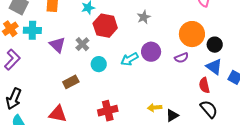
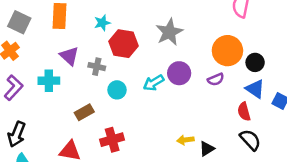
gray star: (144, 17) -> (169, 32), size x1.6
cyan cross: (32, 30) -> (49, 81), moved
gray cross: (82, 44) -> (97, 67), turned -32
purple triangle: (57, 45) -> (69, 56), moved
red cross: (108, 111) -> (112, 140), moved

